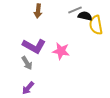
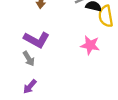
pink star: (61, 51) -> (90, 45), moved

